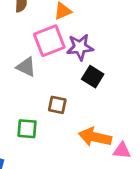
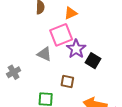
purple star: (80, 47) -> (76, 49), moved, turned -30

